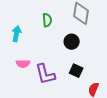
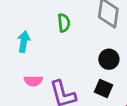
black circle: (72, 42) -> (109, 59), moved

